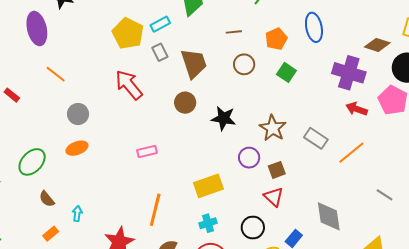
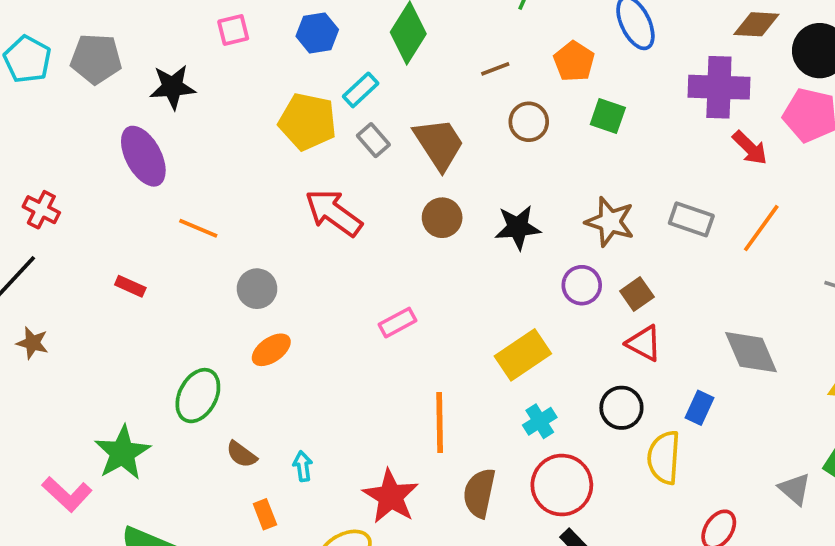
red arrow: (357, 109) -> (750, 148), turned -140
orange rectangle: (51, 234) -> (265, 514), turned -56

